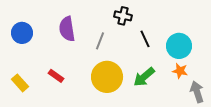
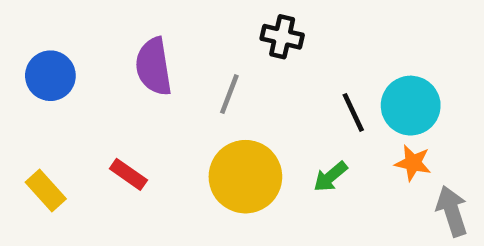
black line: (145, 39) -> (353, 112), moved
green arrow: (144, 77) -> (330, 177), size x0.7

